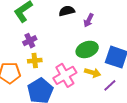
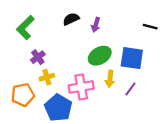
yellow arrow: (93, 73) -> (110, 79), turned 91
pink cross: (65, 75) -> (81, 87), turned 30

